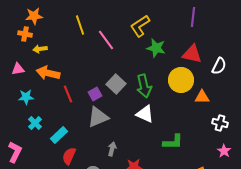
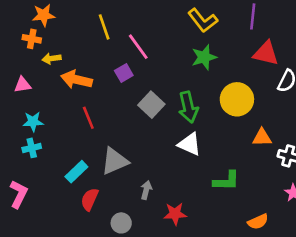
yellow L-shape: (140, 26) -> (203, 20), moved, turned -95
green star: (156, 48) -> (204, 57), turned -30
red triangle: (192, 54) -> (266, 53), moved
orange arrow: (48, 73) -> (76, 80), moved
purple square: (95, 94) -> (124, 73), moved
orange triangle: (202, 97) -> (262, 137), moved
gray triangle: (98, 117) -> (115, 161), moved
cyan cross: (35, 123) -> (32, 148), moved, turned 32

